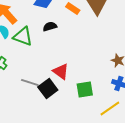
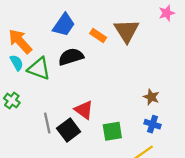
black semicircle: (50, 26) -> (71, 57), size x1.5
gray line: (30, 82) -> (47, 123), turned 60

